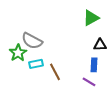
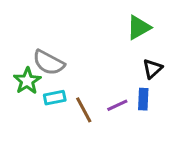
black triangle: (100, 45) -> (152, 69), turned -40
purple line: (89, 82) -> (117, 105), moved, turned -56

